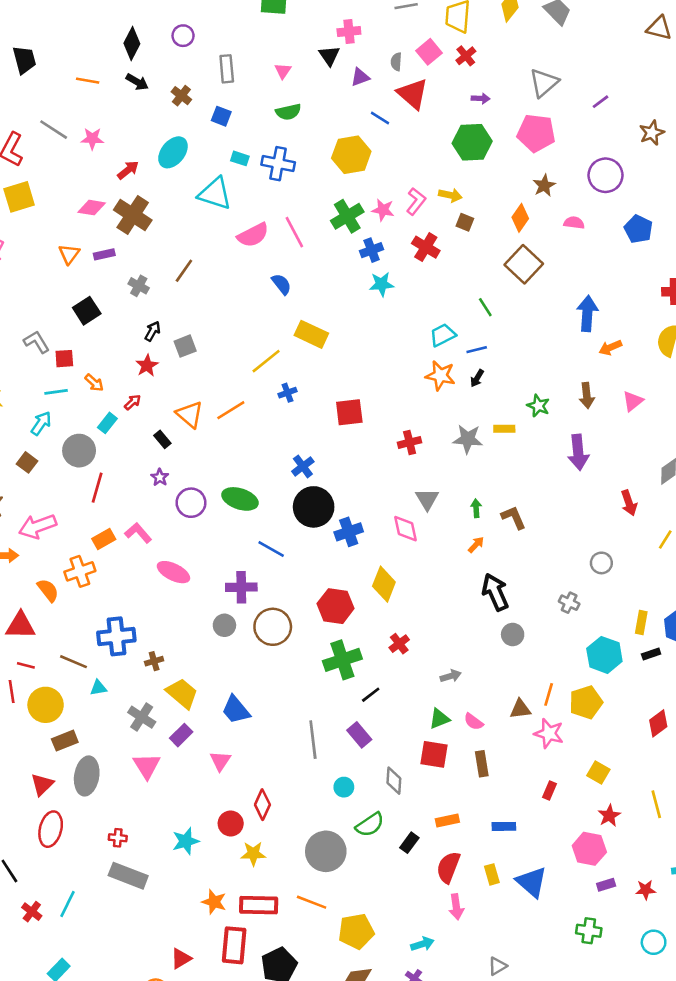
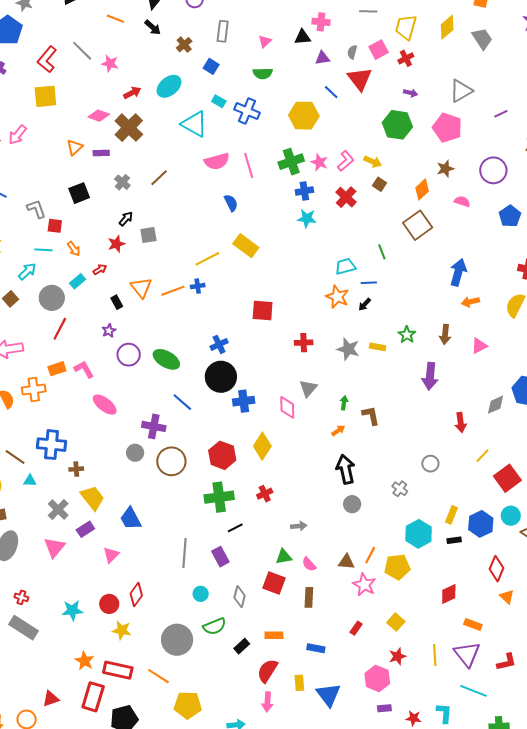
black triangle: (329, 56) -> (302, 37), turned 48
blue cross: (287, 393) -> (198, 286), moved

